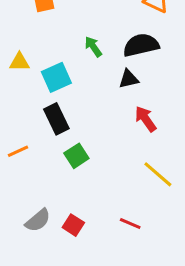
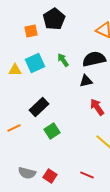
cyan square: (56, 77) -> (35, 63), moved
black rectangle: (56, 119) -> (39, 107), turned 72
gray semicircle: (38, 220) -> (27, 173), turned 54

